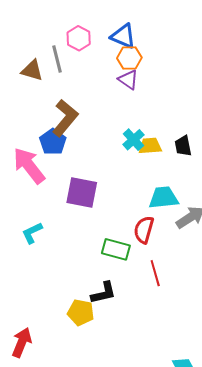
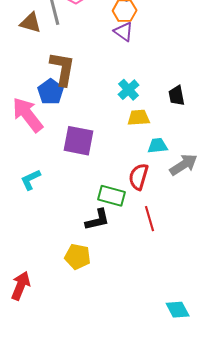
brown L-shape: (65, 118) -> (63, 69), turned -30
yellow trapezoid: (150, 146) -> (139, 118), moved
cyan trapezoid: (163, 198) -> (158, 146), size x0.7
black L-shape: (103, 293) -> (98, 220), moved

